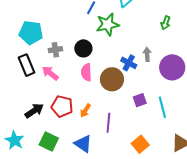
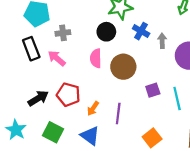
black circle: (83, 48) -> (106, 32), moved
blue cross: (129, 63) -> (141, 31), moved
orange arrow: (85, 111) -> (93, 108), moved

